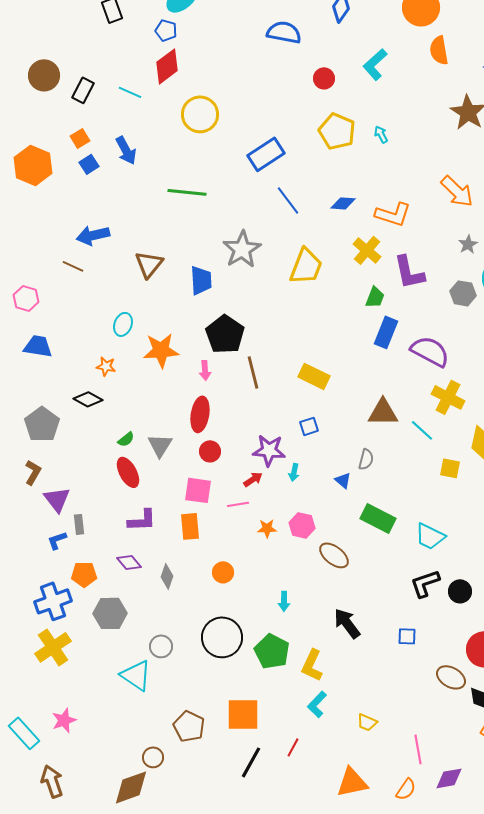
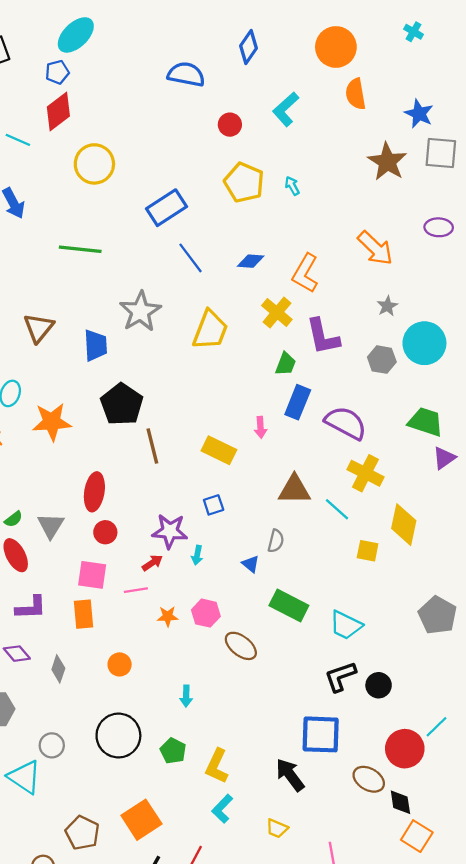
blue pentagon: (166, 30) -> (57, 72), turned -30
orange L-shape: (393, 214) -> (305, 273), turned 102
pink arrow: (205, 370) -> (261, 427), moved
black arrow: (347, 623) -> (290, 775), moved
blue square: (407, 636) -> (321, 734), size x2.0
green pentagon: (272, 651) -> (173, 751), size x0.7
orange square: (243, 714) -> (141, 820), turned -33

